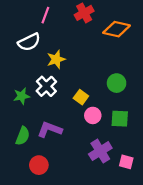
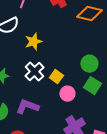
white cross: (46, 86) -> (34, 72), moved
green square: (120, 119) -> (92, 86), moved, turned 30

